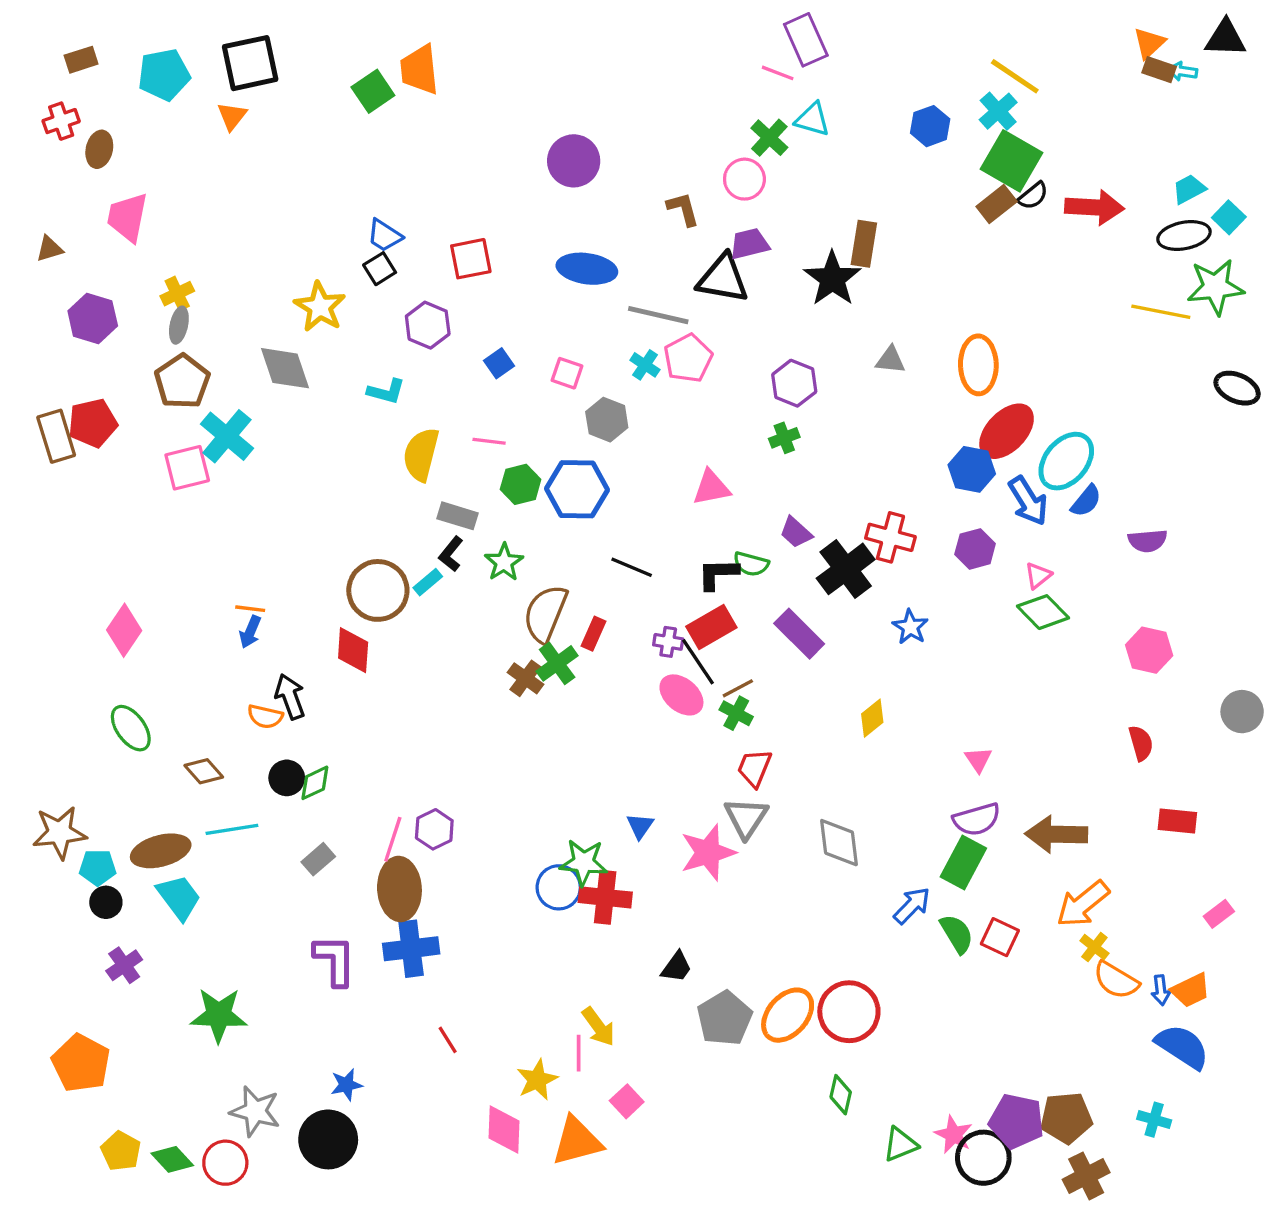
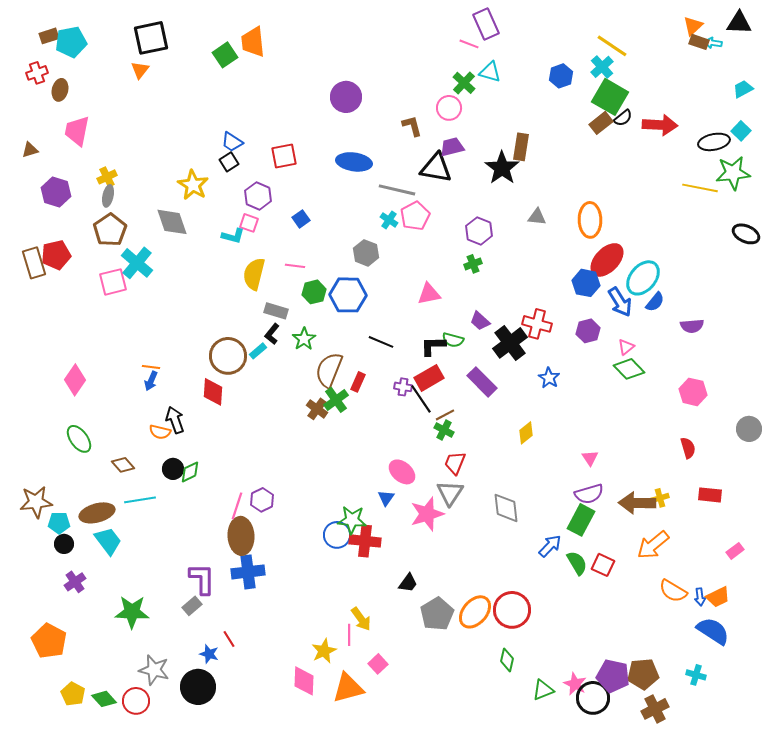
cyan pentagon: (164, 75) -> (71, 42), moved
cyan trapezoid: (1189, 189) -> (743, 89), moved
pink square: (567, 373) -> (249, 223), moved
pink ellipse: (681, 695) -> (402, 472), moved
gray rectangle: (318, 859) -> (192, 606), moved
yellow cross: (1094, 947) -> (660, 498), moved, turned 36
red line: (448, 1040) -> (229, 639), moved
blue star: (346, 1085) -> (209, 654), turned 30

